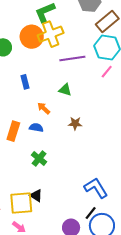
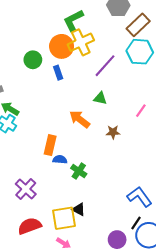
purple line: (72, 59) -> (105, 66), turned -35
pink line: (107, 72) -> (141, 111), moved
blue rectangle: (25, 82) -> (58, 73), moved
orange arrow: (44, 108) -> (80, 119), size x1.5
blue semicircle: (36, 128) -> (60, 160), moved

